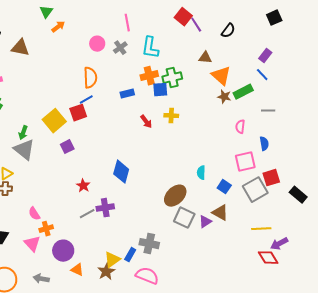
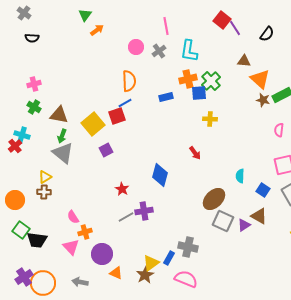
brown triangle: (20, 48) -> (59, 115), moved
green cross: (172, 78) -> (211, 81), turned -30
red arrow: (146, 122) -> (195, 153), moved

